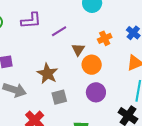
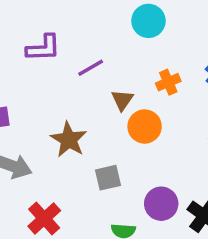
purple circle: (96, 92) -> (161, 204), moved
gray square: (59, 97) -> (108, 178), moved

